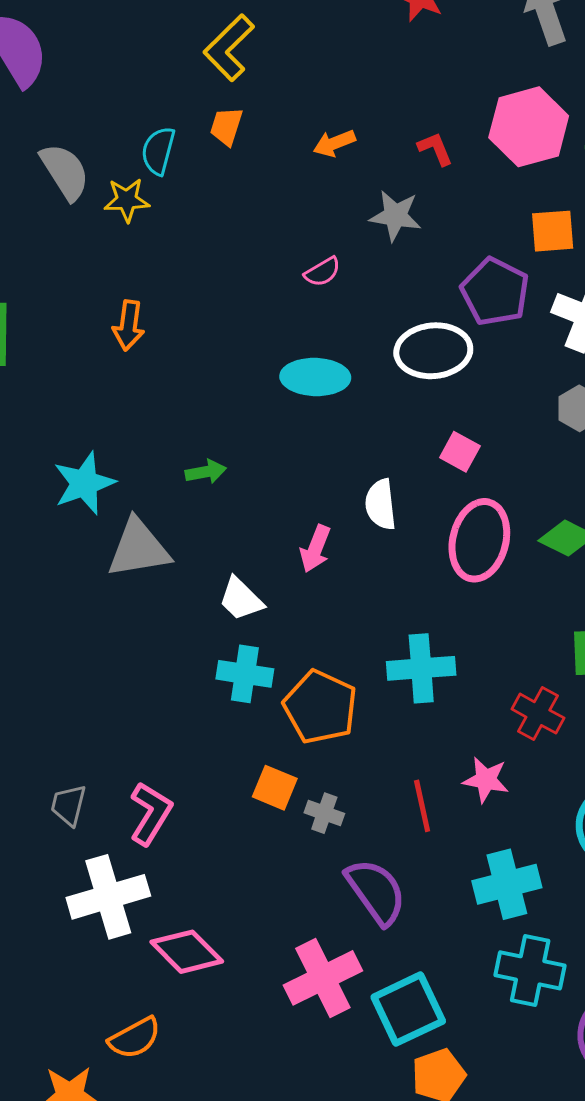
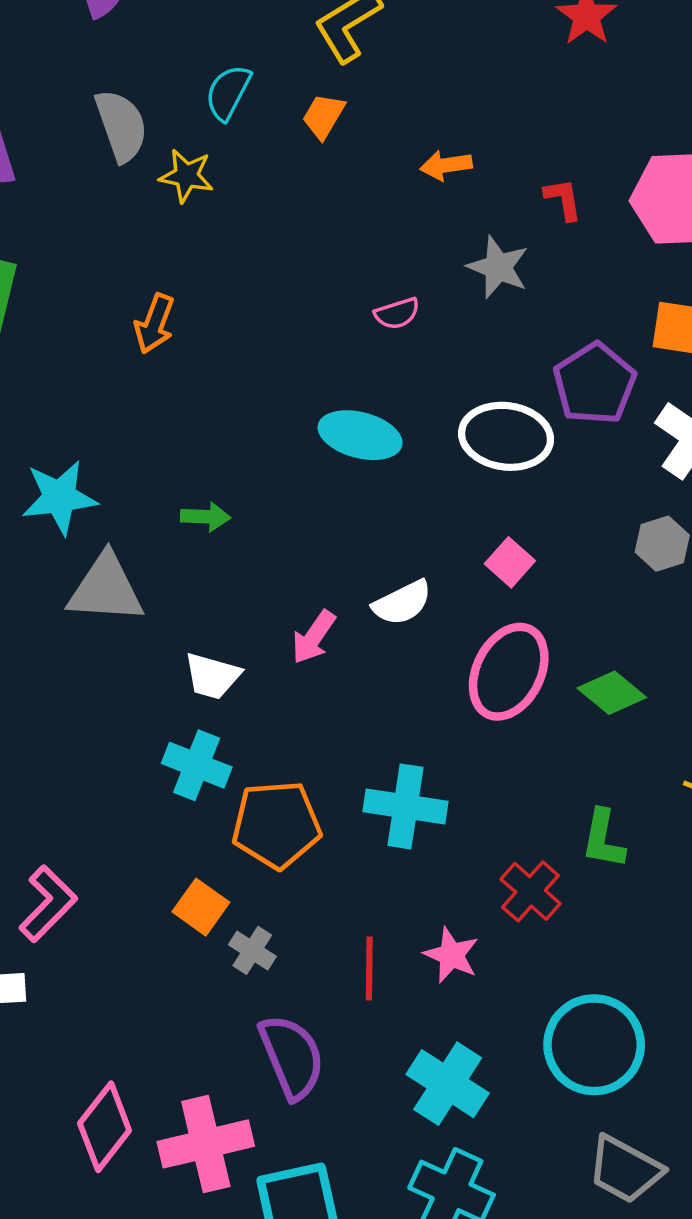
cyan semicircle: (158, 151) -> (228, 92), moved
white semicircle: (381, 504) -> (402, 603), turned -123
white trapezoid: (241, 599) -> (212, 676), turned -42
orange pentagon: (320, 707) -> (276, 825), turned 30
cyan cross: (507, 884) -> (448, 1084), turned 34
pink diamond: (187, 952) -> (105, 1127), moved, turned 70

